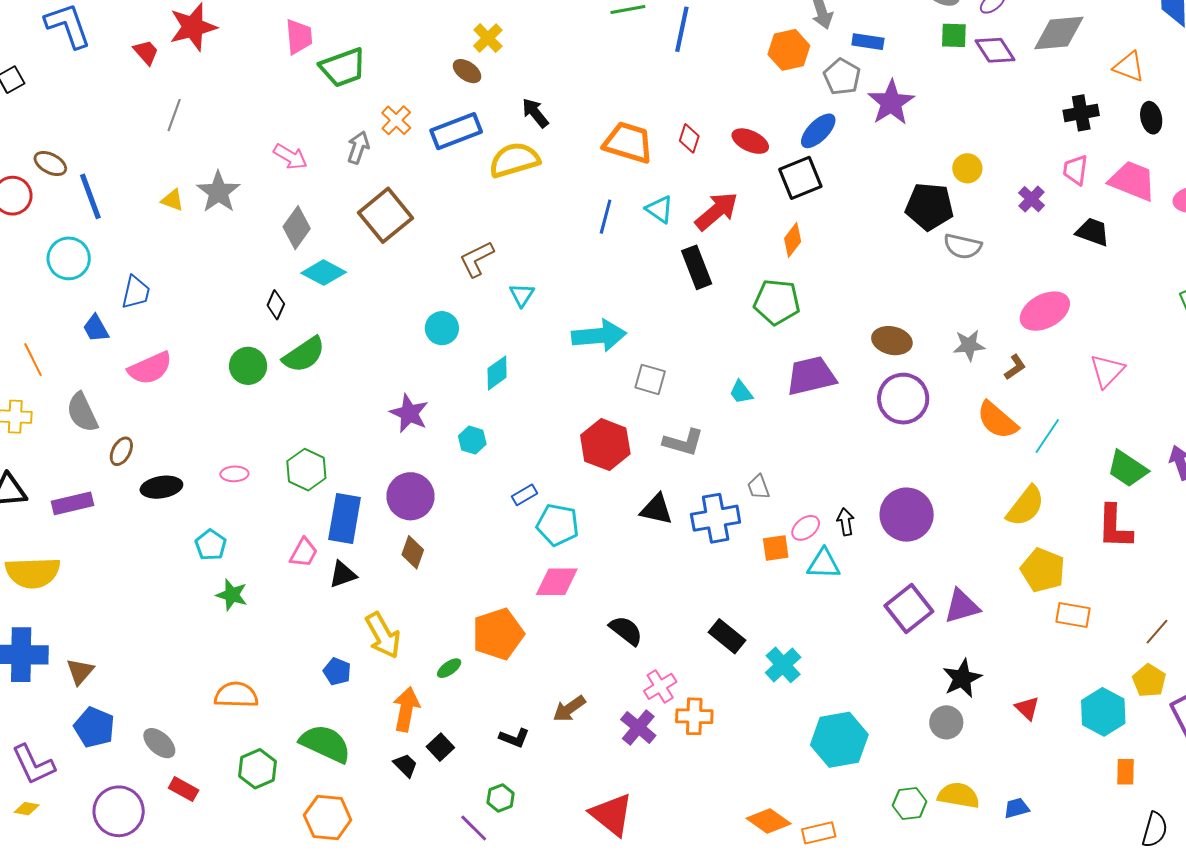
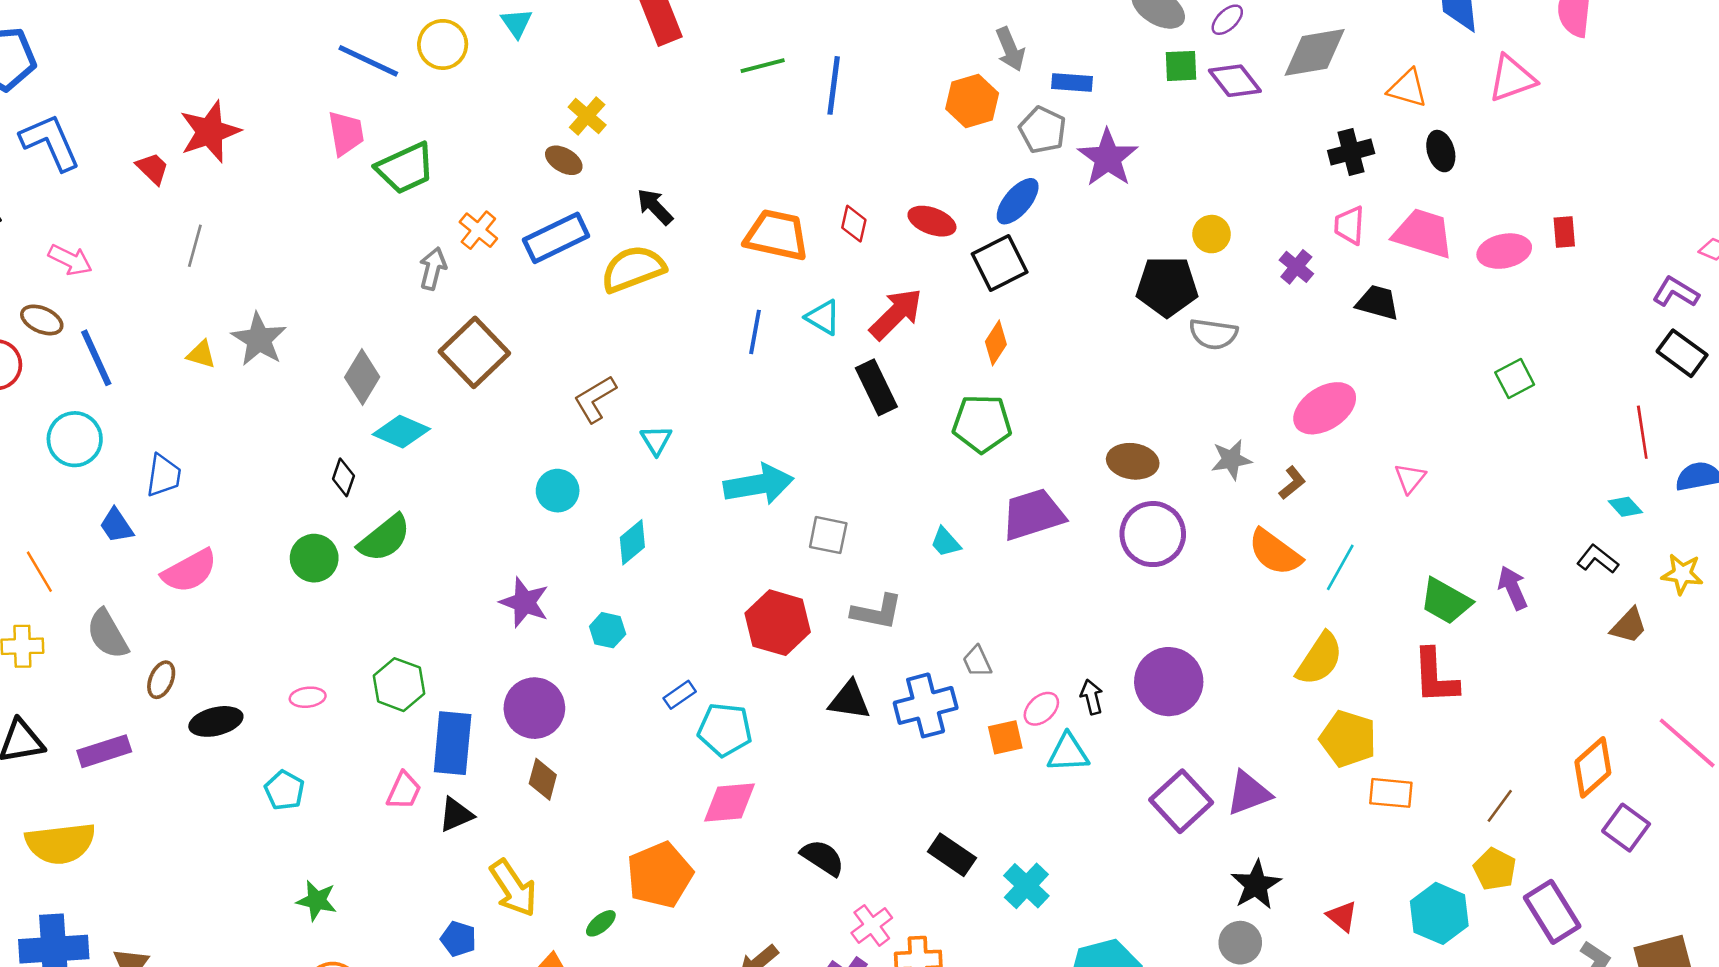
pink arrow: (290, 157) -> (70, 260), moved
pink triangle: (1107, 371) -> (1410, 478), size x0.7
green star: (232, 595) -> (317, 901), moved

